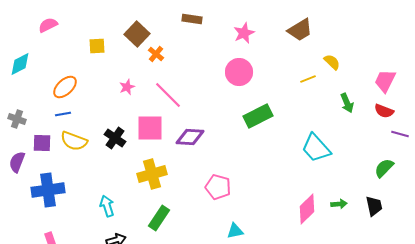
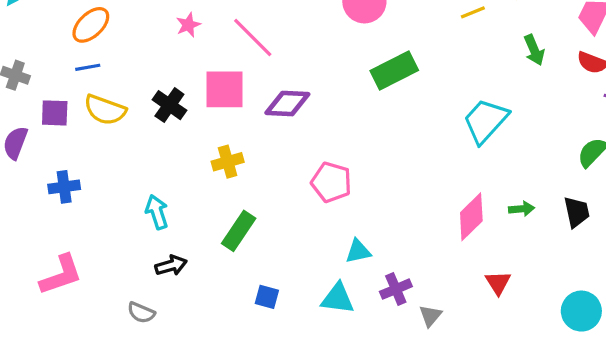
cyan trapezoid: (316, 148) -> (485, 121), turned 84
yellow cross: (152, 174) -> (228, 162), size x0.7
blue cross: (48, 190) -> (64, 187), size x0.6

